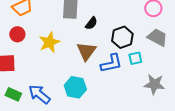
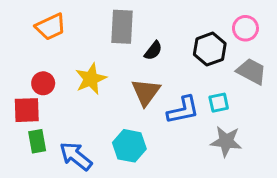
red circle: (17, 34) -> (43, 83), moved
black hexagon: (122, 37) -> (210, 49), moved
gray star: (154, 84) -> (226, 141), moved
green rectangle: (13, 94) -> (37, 141), moved, turned 56

